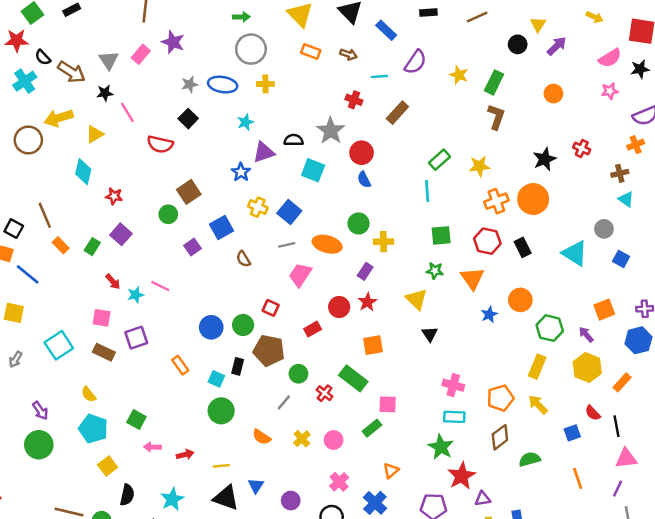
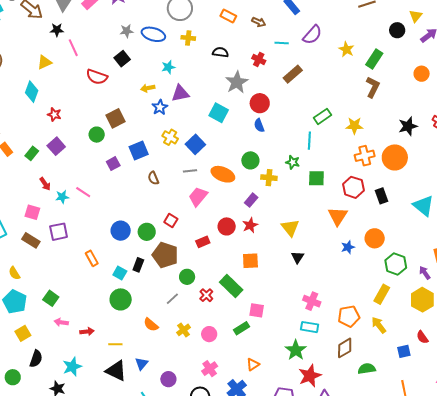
yellow arrow: (59, 118) -> (148, 88), moved, size x0.6
black semicircle: (294, 140) -> (220, 52), moved
green star: (435, 271) -> (293, 162), moved

